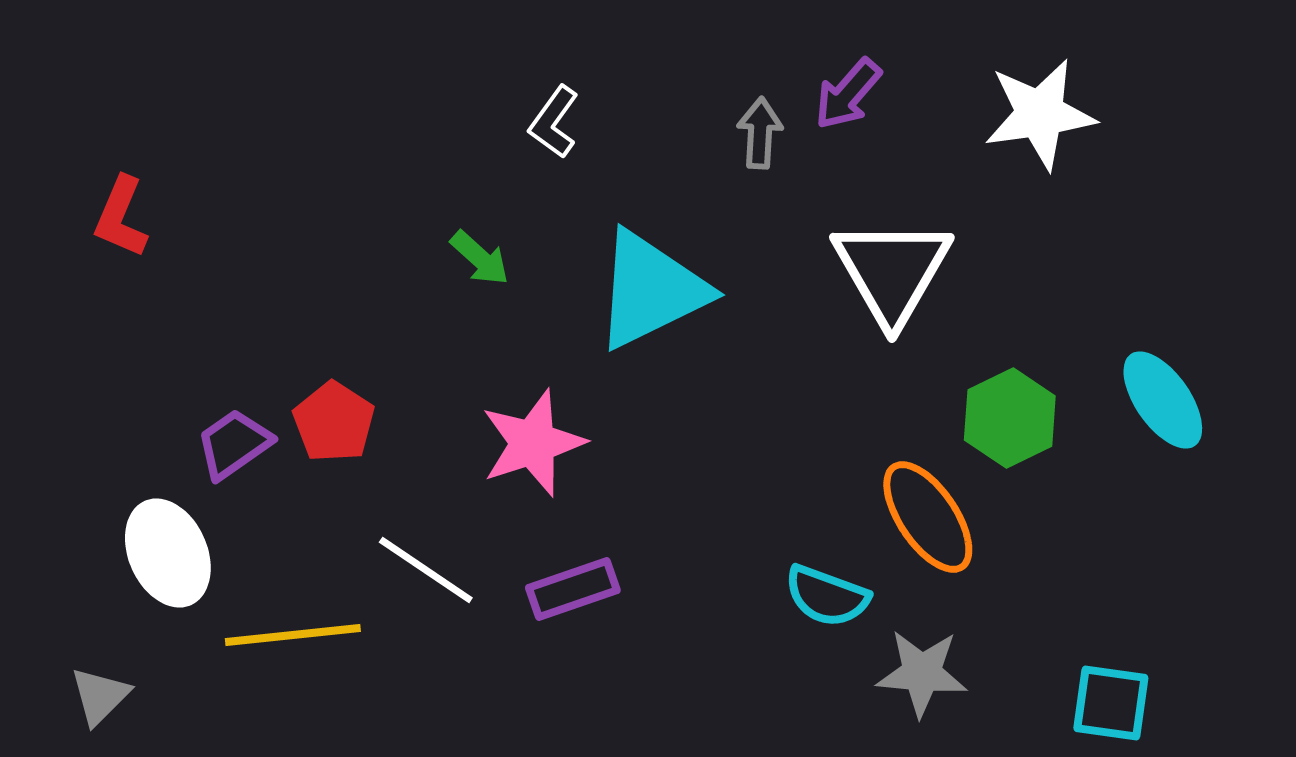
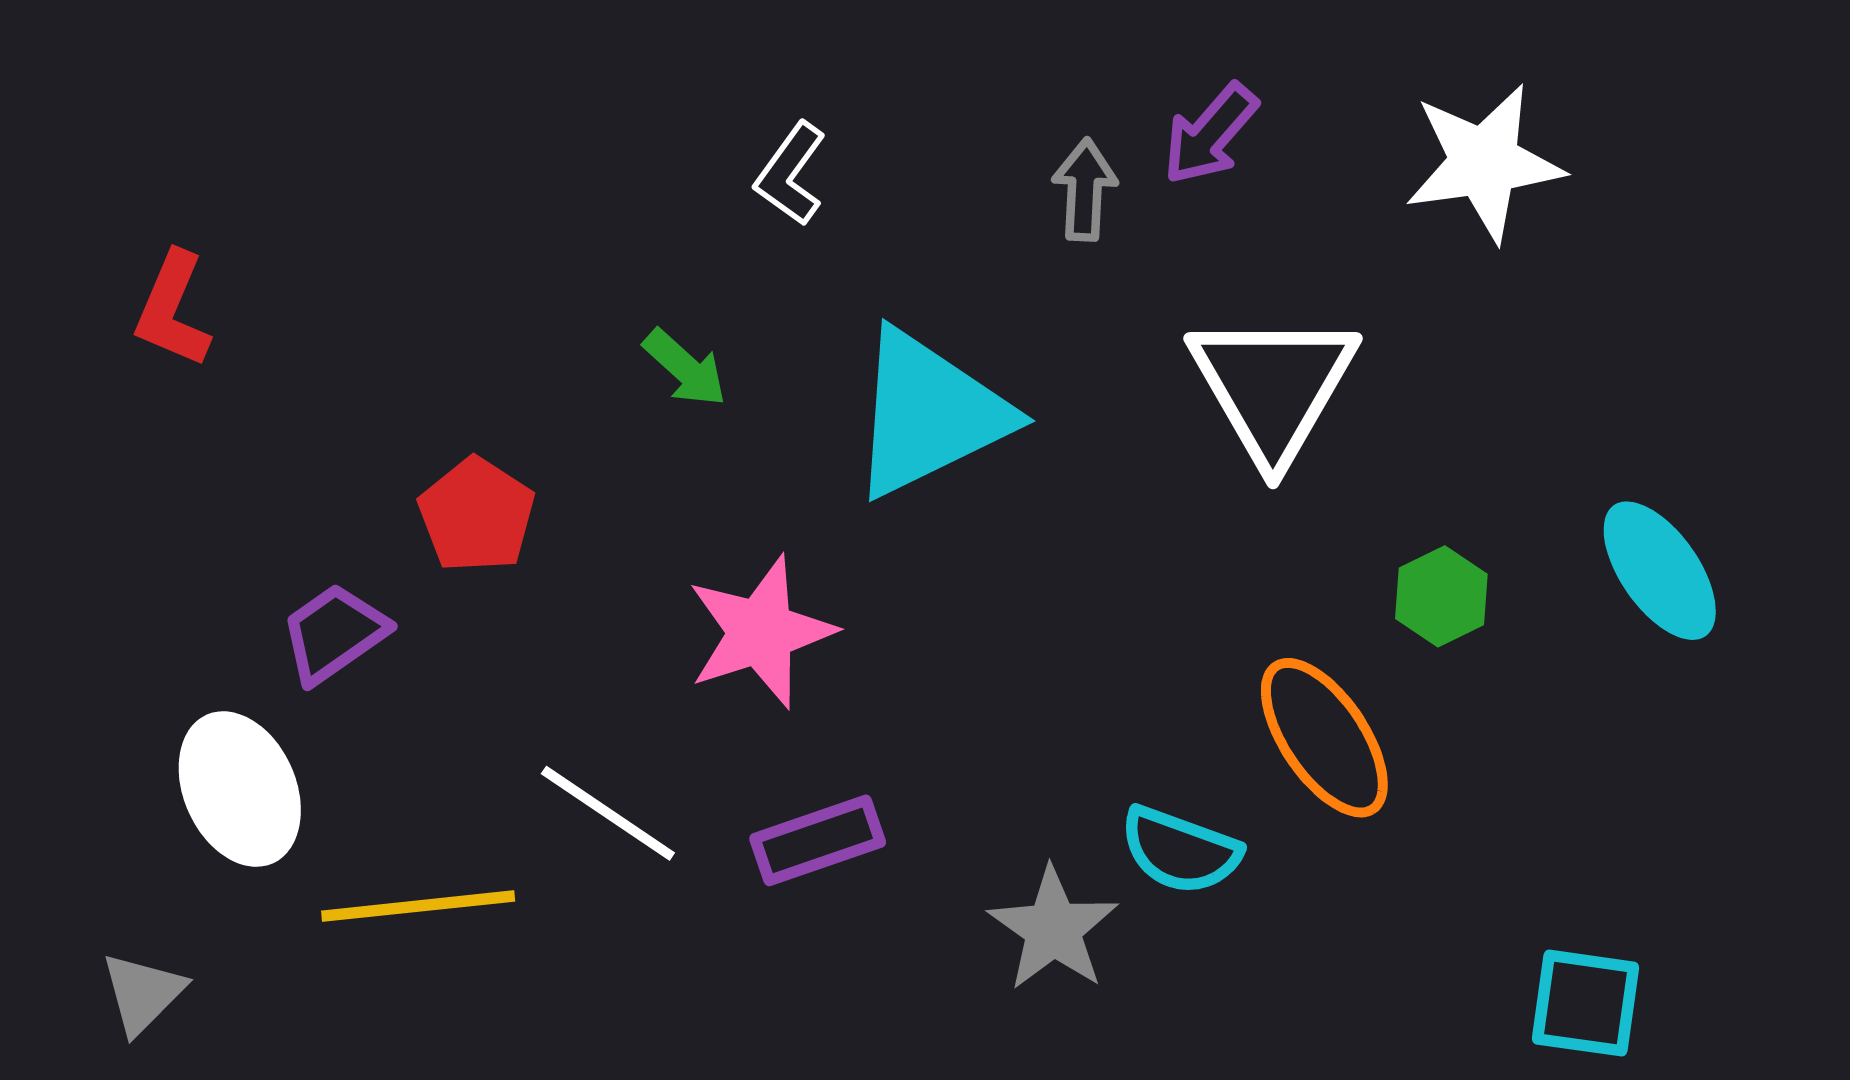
green hexagon: (1010, 418) -> (1441, 596), size x0.7
red pentagon: (334, 422) -> (477, 515), moved
gray star: (922, 673) -> (1053, 929), moved, turned 30

